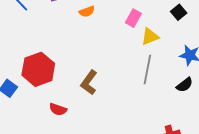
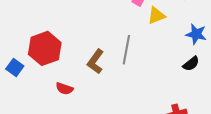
gray line: (147, 69) -> (126, 50), moved

